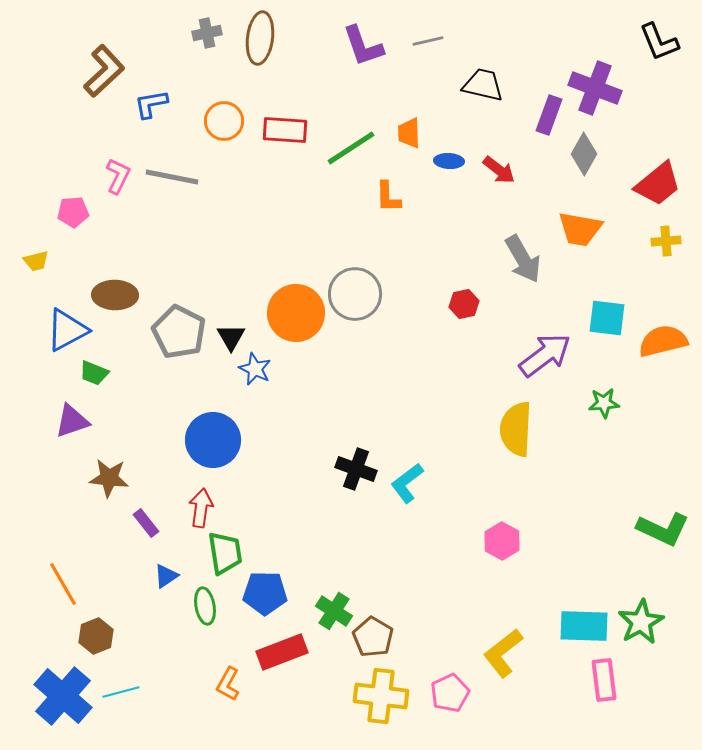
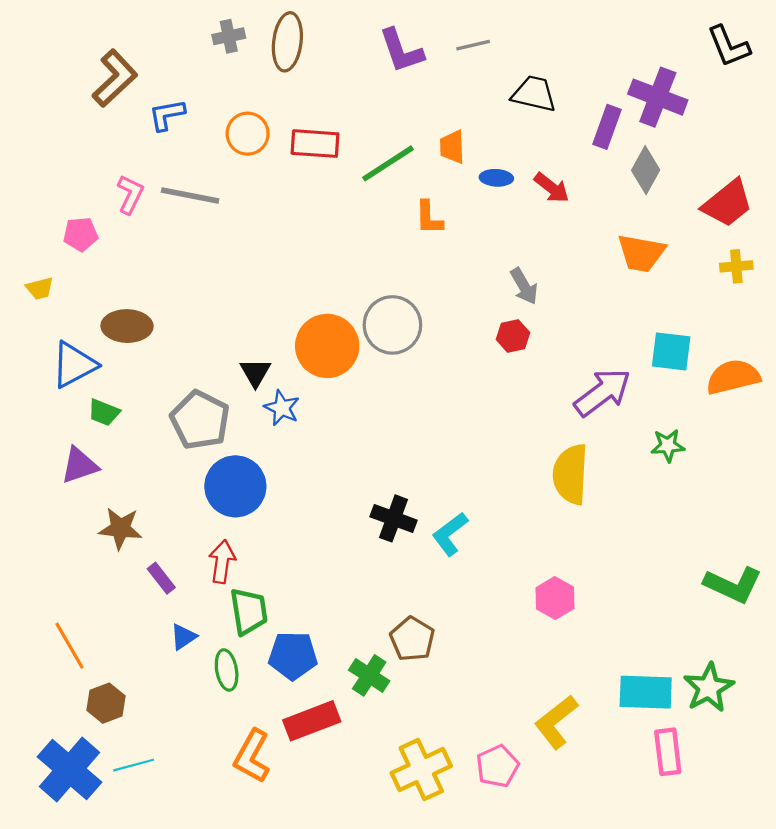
gray arrow: (523, 259) -> (524, 286), moved, size x0.7
gray pentagon: (179, 332) -> (200, 420), moved
brown pentagon: (373, 637) -> (412, 639), moved
orange L-shape: (228, 684) -> (252, 756), size x1.4
yellow cross: (381, 696) -> (421, 769), turned -32

